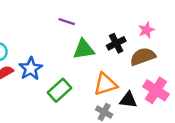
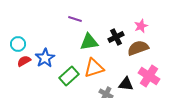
orange triangle: (105, 84) -> (94, 68), moved

